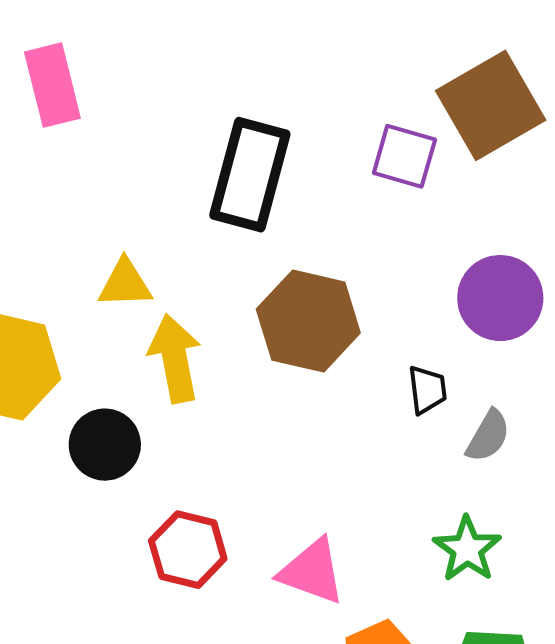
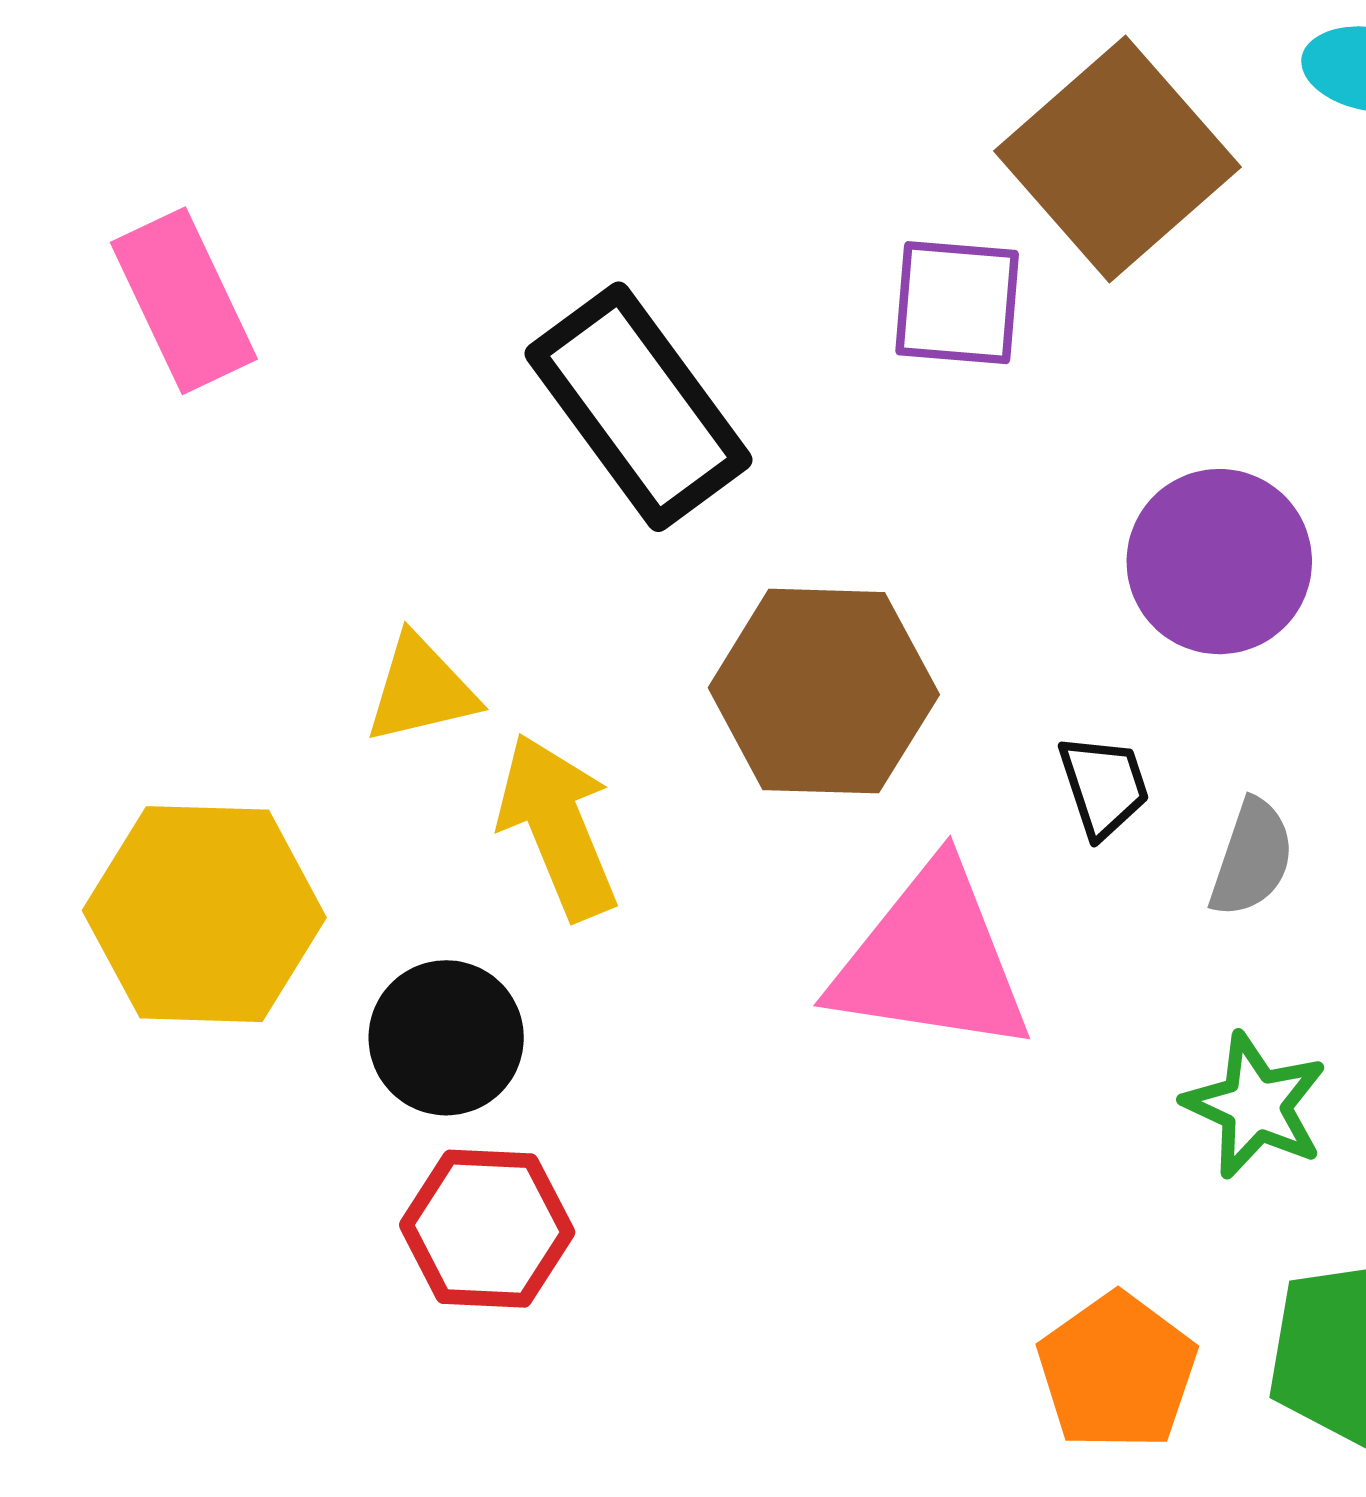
black rectangle: (250, 175) -> (639, 407), turned -40
red hexagon: (188, 550) -> (487, 1229), moved
pink triangle: (312, 571) -> (931, 960), moved, size x1.4

